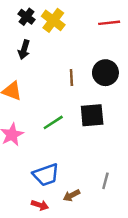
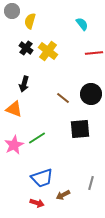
black arrow: (24, 50) -> (24, 84), moved
brown line: (71, 78) -> (63, 98), turned -48
green line: (53, 122) -> (37, 138), moved

